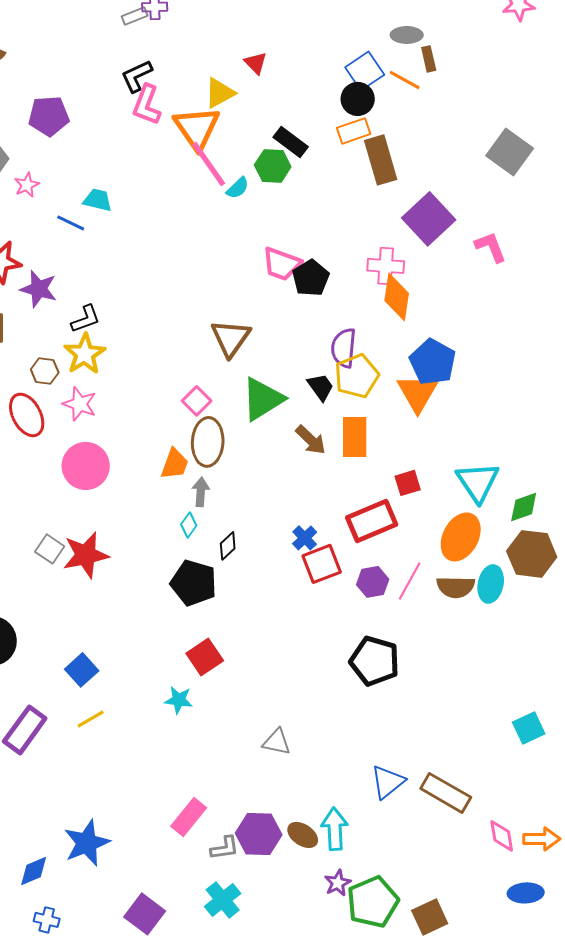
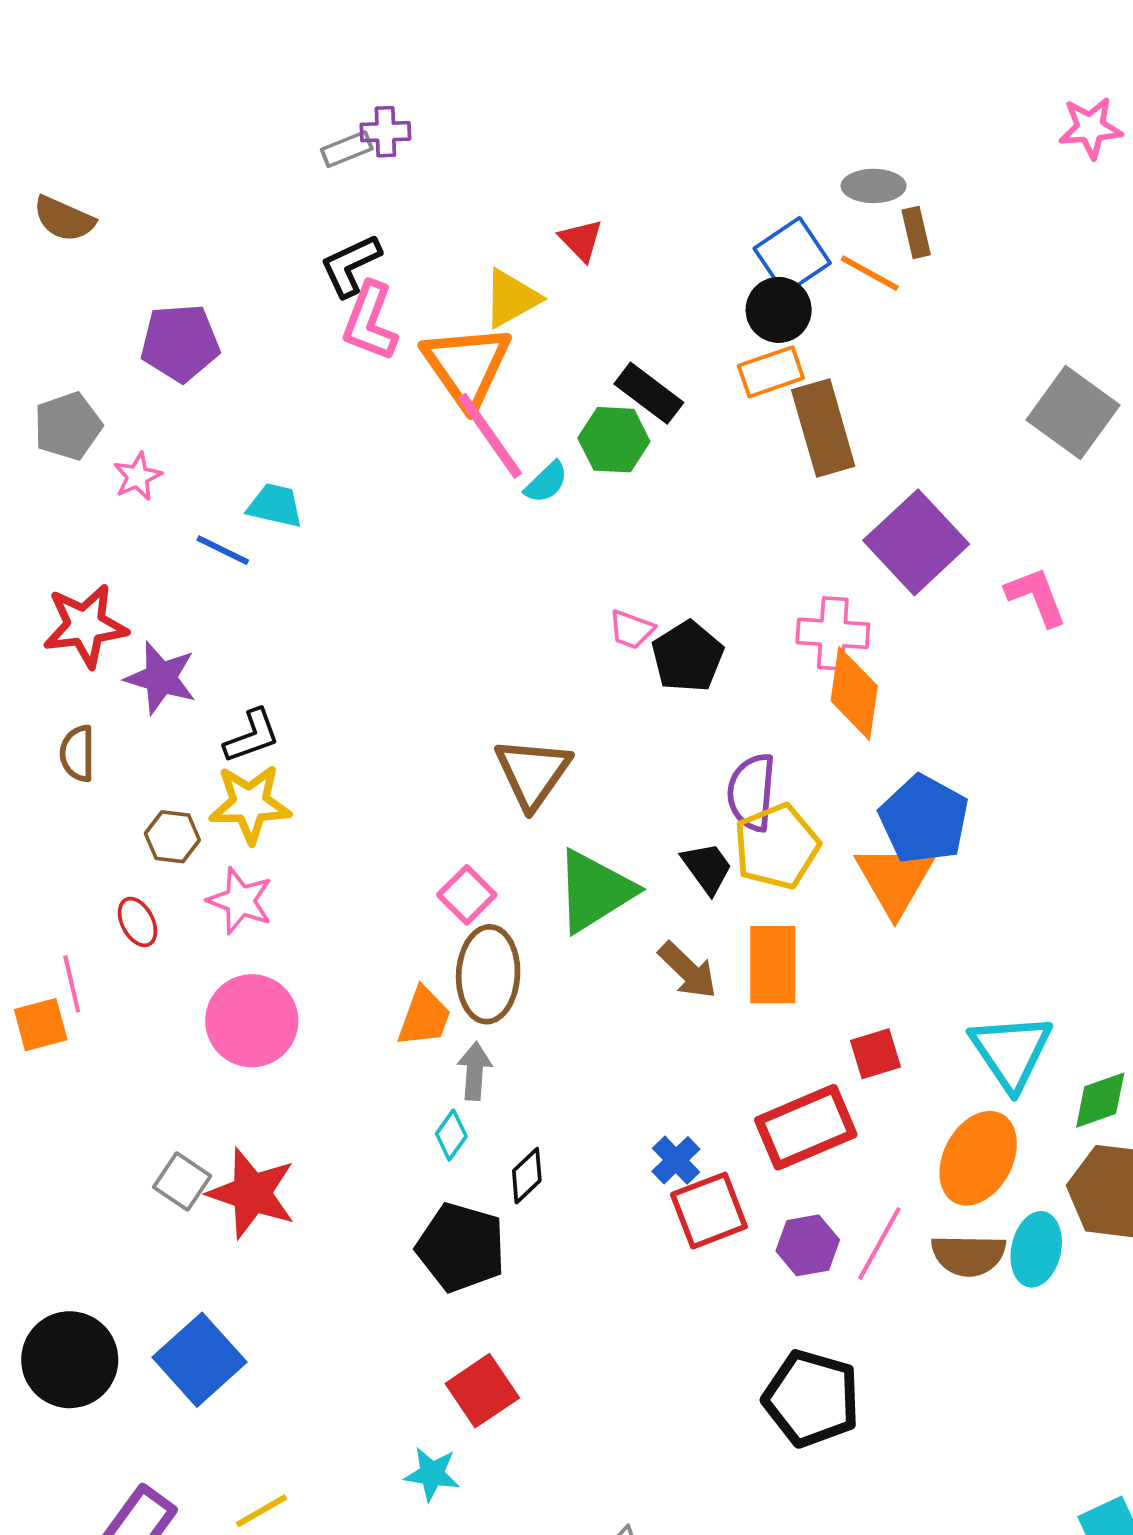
pink trapezoid: (282, 264) -> (631, 629), size x0.6
yellow star: (85, 354) -> (250, 804), turned 30
red ellipse: (27, 415) -> (138, 922), size x0.6
red star: (86, 555) -> (252, 1193), turned 30
blue square: (82, 670) -> (199, 1360), moved, size x1.4

